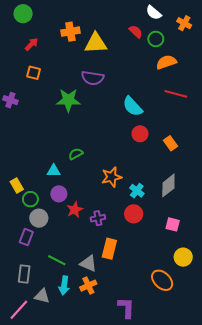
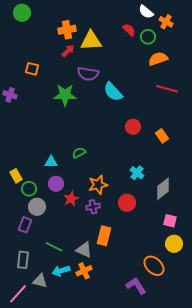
orange cross: (184, 23) -> (166, 22), moved
red arrow: (31, 44) -> (68, 51), moved
cyan semicircle: (133, 106) -> (113, 92), moved
green semicircle: (76, 154) -> (79, 153), moved
orange star: (112, 177) -> (98, 185), moved
gray diamond: (168, 185) -> (163, 189), moved
cyan cross: (137, 191) -> (137, 173), moved
pink square: (173, 224) -> (170, 221), moved
cyan arrow: (64, 286) -> (61, 271), turned 66
purple L-shape: (126, 308) -> (136, 286), moved, turned -35

